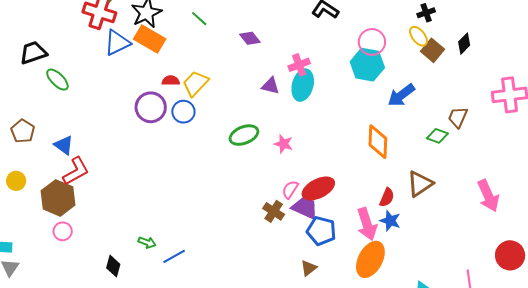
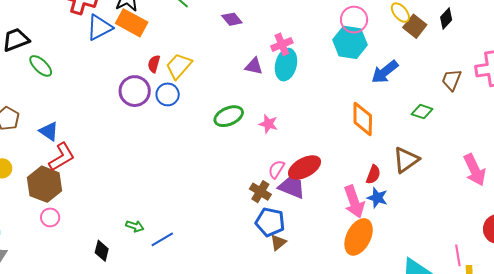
red semicircle: (171, 81) -> (154, 64), turned -72
brown trapezoid: (458, 117) -> (451, 80), moved
blue pentagon: (321, 231) -> (270, 222), moved
brown triangle: (309, 268) -> (278, 242), moved

